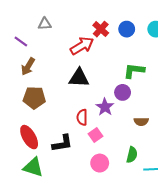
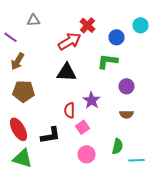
blue circle: (127, 29) -> (116, 37), moved
green L-shape: (134, 71) -> (108, 61), moved
purple circle: (123, 92) -> (126, 86), moved

